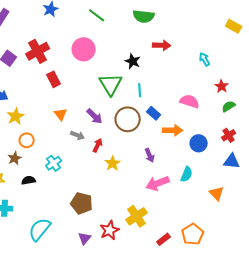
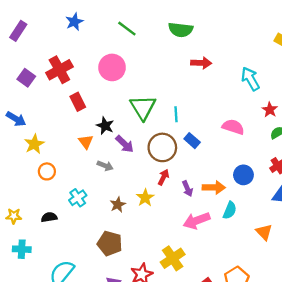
cyan arrow: (205, 59) -> (250, 79), size x1.5
black star: (133, 61) -> (105, 126), moved
orange arrow: (173, 130) -> (214, 187), moved
red arrow: (98, 145) -> (163, 177), moved
brown star: (15, 158) -> (118, 205), moved

